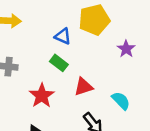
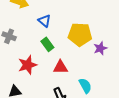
yellow pentagon: (94, 20) -> (80, 35), moved
blue triangle: (63, 36) -> (44, 21), moved

